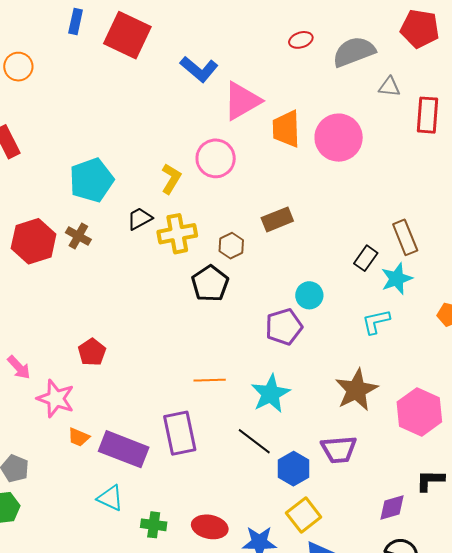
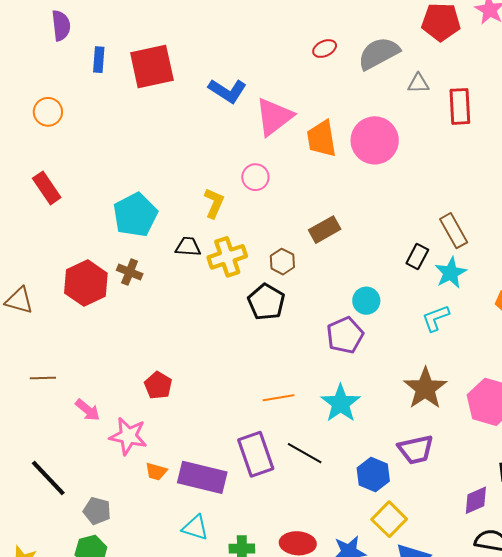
red square: (127, 35) -> (152, 66), turned -30
pink circle: (216, 158) -> (255, 177), size x0.7
black trapezoid: (140, 219) -> (188, 247), turned 40
black line: (254, 441) -> (305, 453), moved

